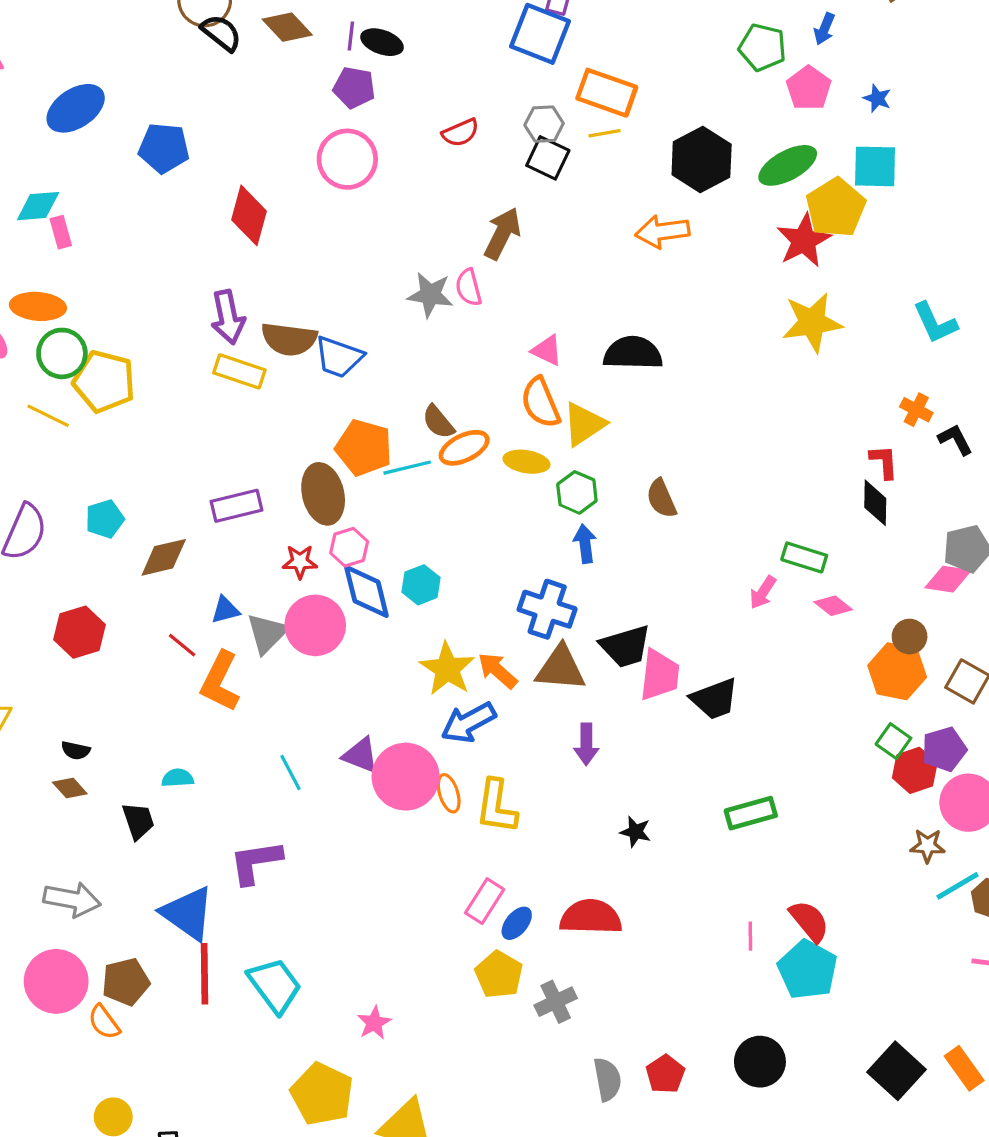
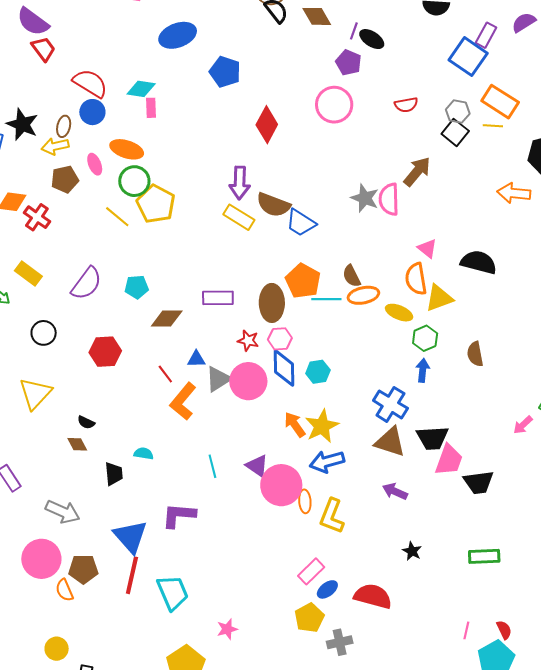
pink semicircle: (469, 287) -> (389, 199), size x1.4
orange arrow: (498, 671) -> (295, 425), moved
purple arrow: (586, 744) -> (395, 491), turned 100
red semicircle: (809, 921) -> (504, 630), size x0.7

